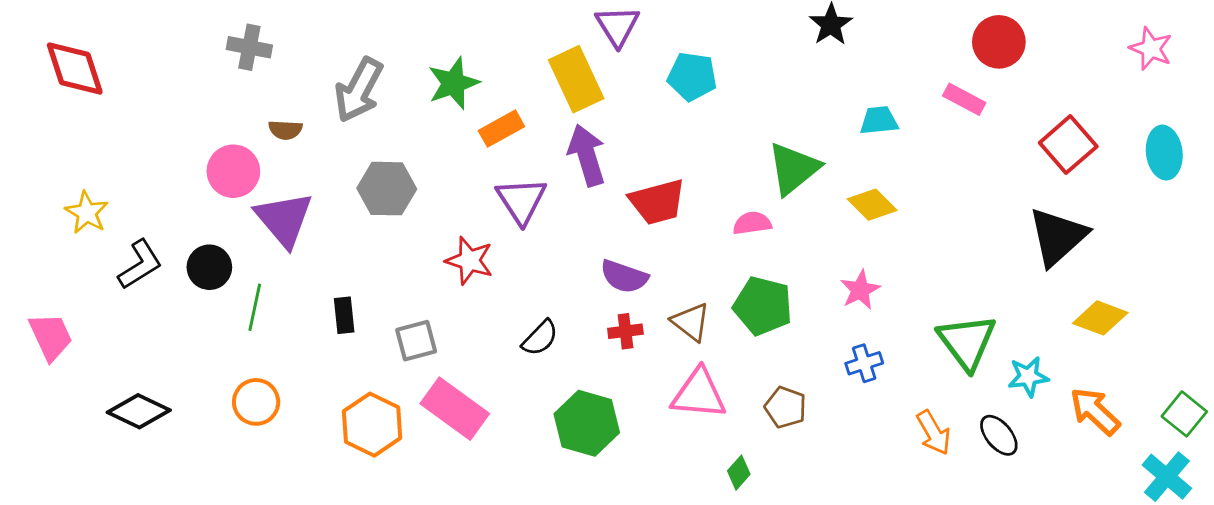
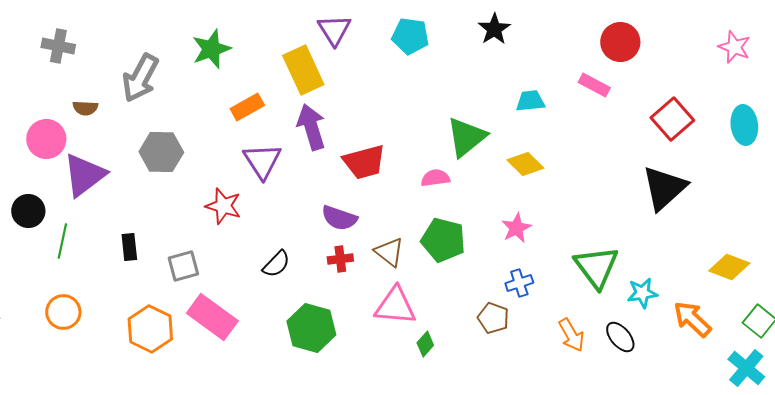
cyan pentagon: (692, 77) -> (410, 36), moved
green star: (453, 83) -> (211, 49), moved
purple triangle: (284, 219) -> (84, 175), turned 33
yellow diamond: (1100, 318) -> (729, 267), moved
brown pentagon: (785, 407) -> (493, 318), moved
green diamond: (739, 473) -> (425, 344), moved

